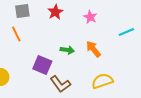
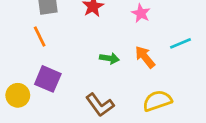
cyan line: (126, 32) -> (181, 43), moved
purple square: (42, 65) -> (48, 79), moved

